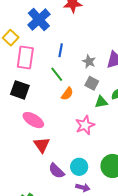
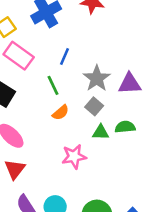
pink rectangle: (25, 57) -> (19, 56), turned -75
gray star: (89, 61) -> (97, 78), size x1.5

